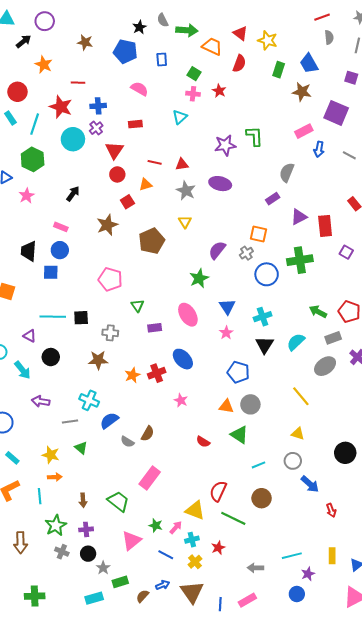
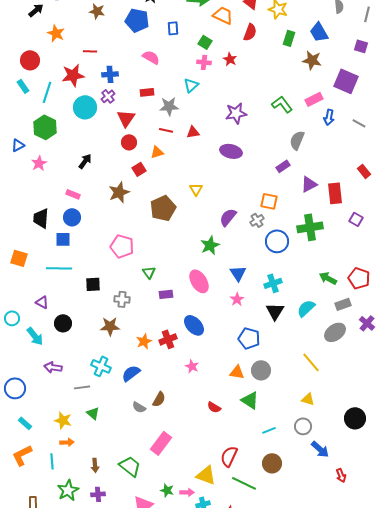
red star: (61, 107) -> (73, 75), turned -30
green L-shape: (254, 136) -> (282, 104), moved, turned -35
gray star: (186, 191) -> (169, 106), moved, turned -30
cyan line: (53, 317) -> (59, 268), moved
blue semicircle: (109, 421) -> (131, 373), moved
pink arrow: (176, 527) -> (187, 492), turned 48

